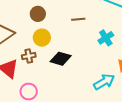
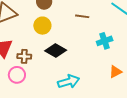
brown cross: (29, 56) -> (24, 56), moved
cyan arrow: (104, 82) -> (69, 81), moved

